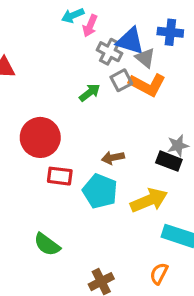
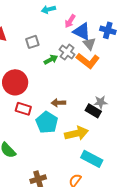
pink arrow: (90, 26) -> (70, 21), moved
gray cross: (109, 52) -> (67, 52), moved
gray square: (121, 80) -> (32, 42), moved

